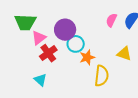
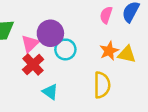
pink triangle: (39, 38) -> (30, 44), moved
orange star: (87, 57) -> (109, 51), moved
cyan triangle: (40, 80) -> (50, 92), moved

